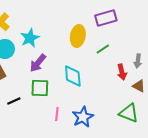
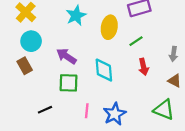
cyan star: (30, 38) -> (76, 15), moved
purple arrow: (38, 63) -> (66, 56), turned 84
red arrow: (122, 72) -> (144, 67), moved
black line: (14, 101) -> (45, 110), moved

